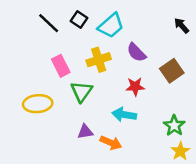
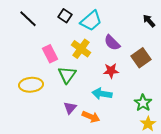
black line: (49, 23) -> (28, 19), moved
yellow cross: (99, 60) -> (81, 49), turned -36
purple triangle: (85, 132) -> (70, 108), turned -40

